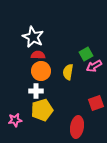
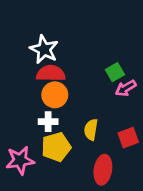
red semicircle: (38, 55) -> (51, 73), size x1.5
yellow semicircle: (68, 72) -> (91, 130), moved
pink star: (15, 120) -> (20, 160), size x1.5

